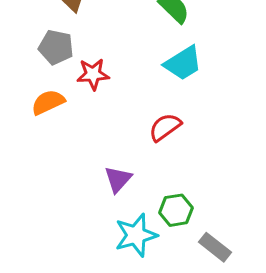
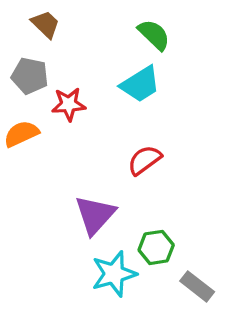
cyan trapezoid: (183, 63) -> (140, 84), moved
purple triangle: (118, 179) -> (95, 215), size x1.4

